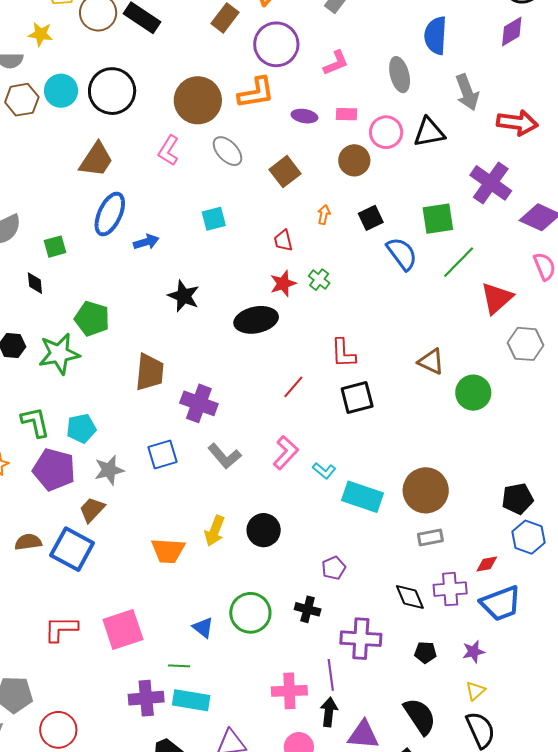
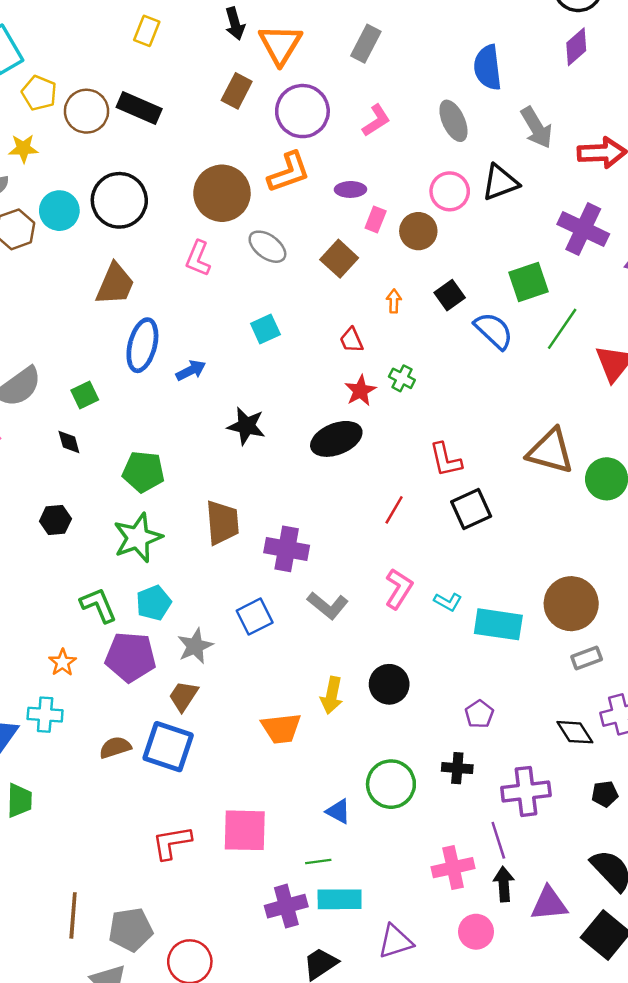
pink rectangle: (347, 114) -> (376, 219), moved, turned -60
green star: (59, 354) -> (138, 538), moved
brown triangle: (431, 361) -> (550, 451), size x1.5
pink square: (123, 629) -> (245, 830), turned 30

